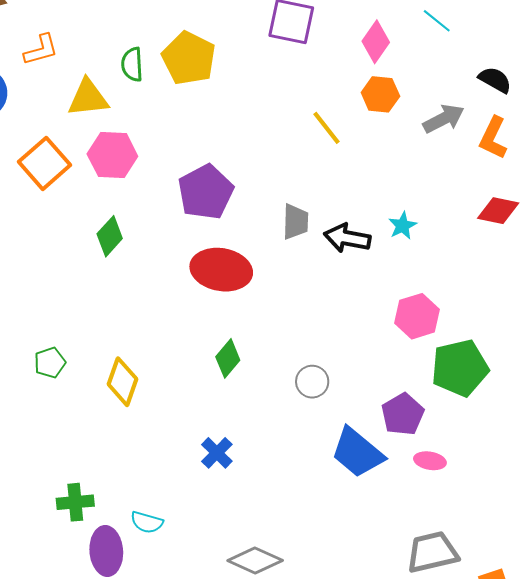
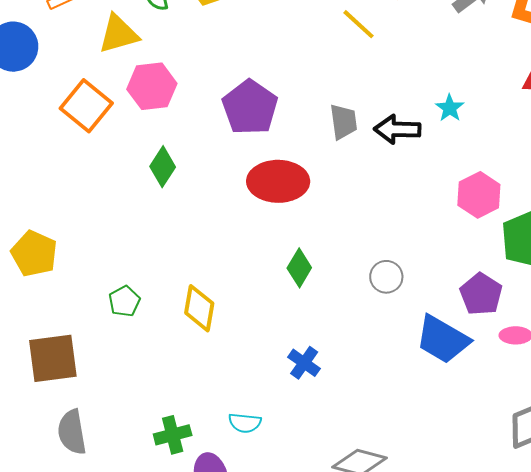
cyan semicircle: (147, 522) -> (245, 423), moved

